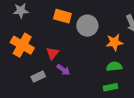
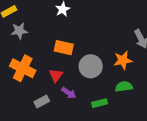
orange rectangle: (62, 16) -> (64, 48), moved
gray circle: (87, 26) -> (91, 66), moved
green rectangle: (110, 87) -> (100, 103), moved

